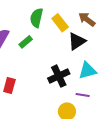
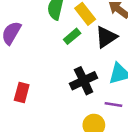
green rectangle: (26, 42) -> (72, 36), moved

